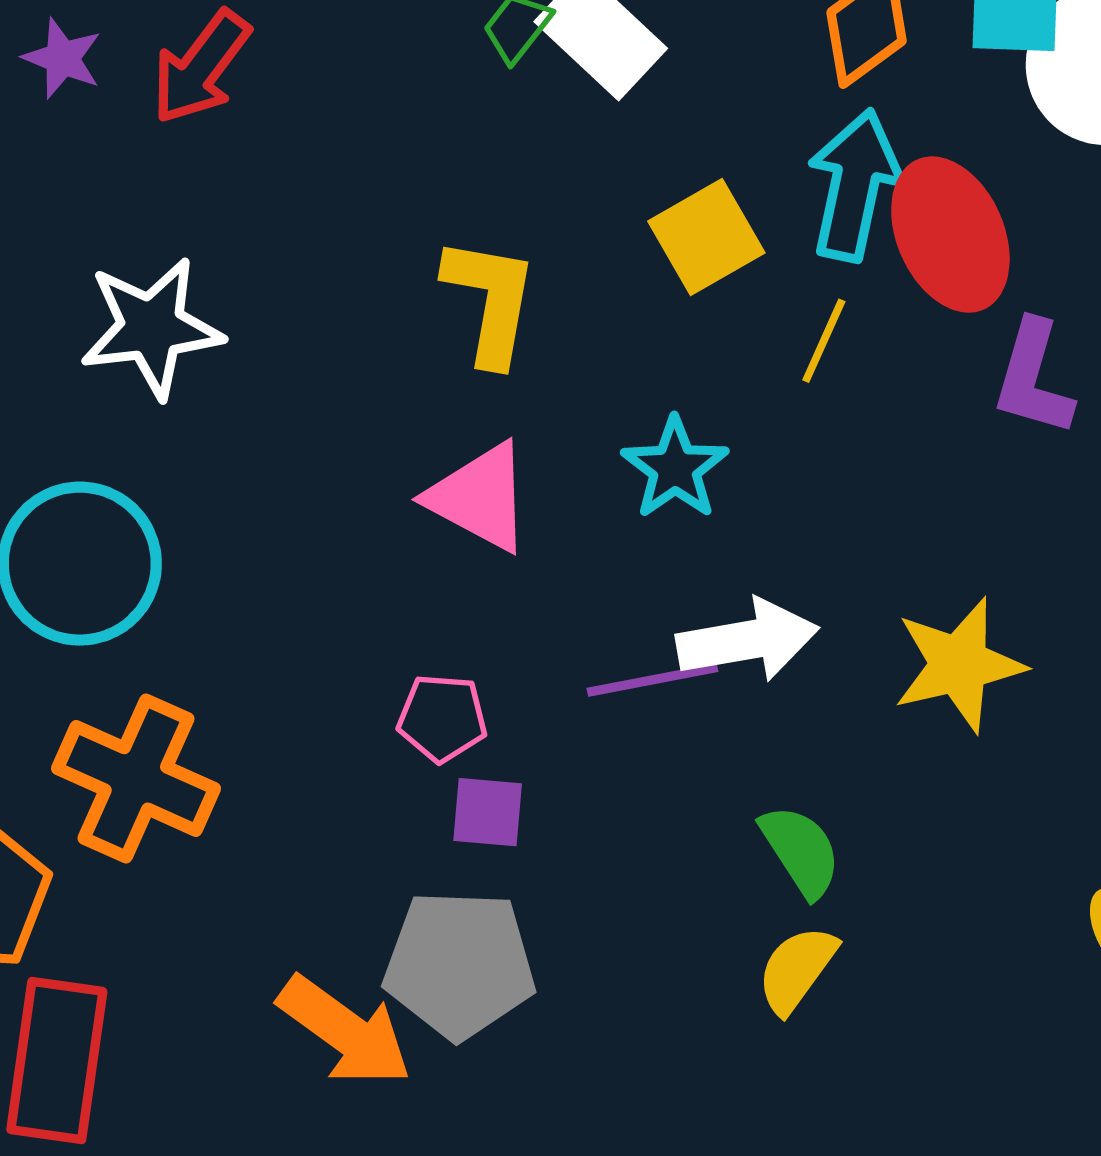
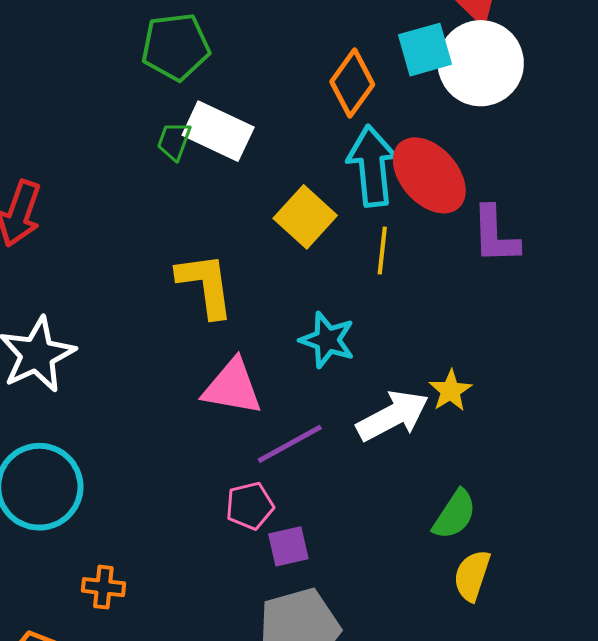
yellow star: (959, 665) -> (450, 391), moved, size x0.6
purple line: (652, 680) -> (290, 444), moved
orange cross: (136, 778) -> (103, 587), size x0.5
green semicircle: (801, 851) -> (454, 515), turned 84

